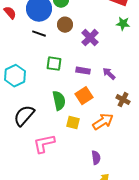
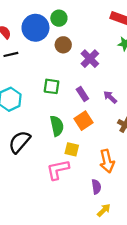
black line: (39, 34) -> (11, 54), moved, turned -32
purple rectangle: (83, 71) -> (82, 94), turned 48
orange arrow: (103, 122) -> (107, 161), moved, turned 110
pink L-shape: (44, 144) -> (58, 170), moved

